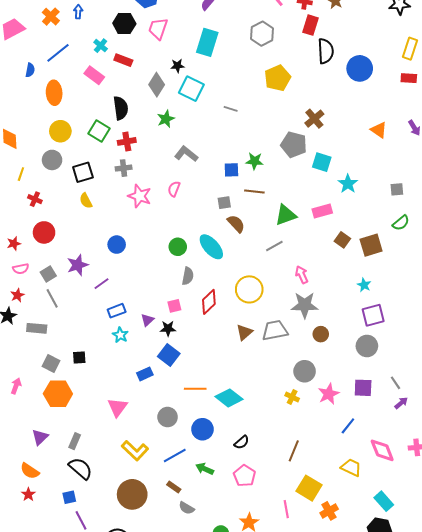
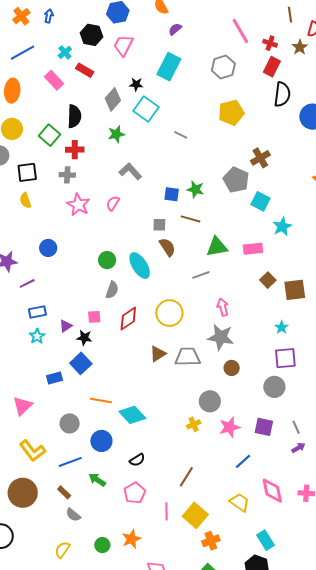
yellow cross: (292, 397) -> (194, 424), turned 32
pink line: (286, 509) -> (166, 511), moved

